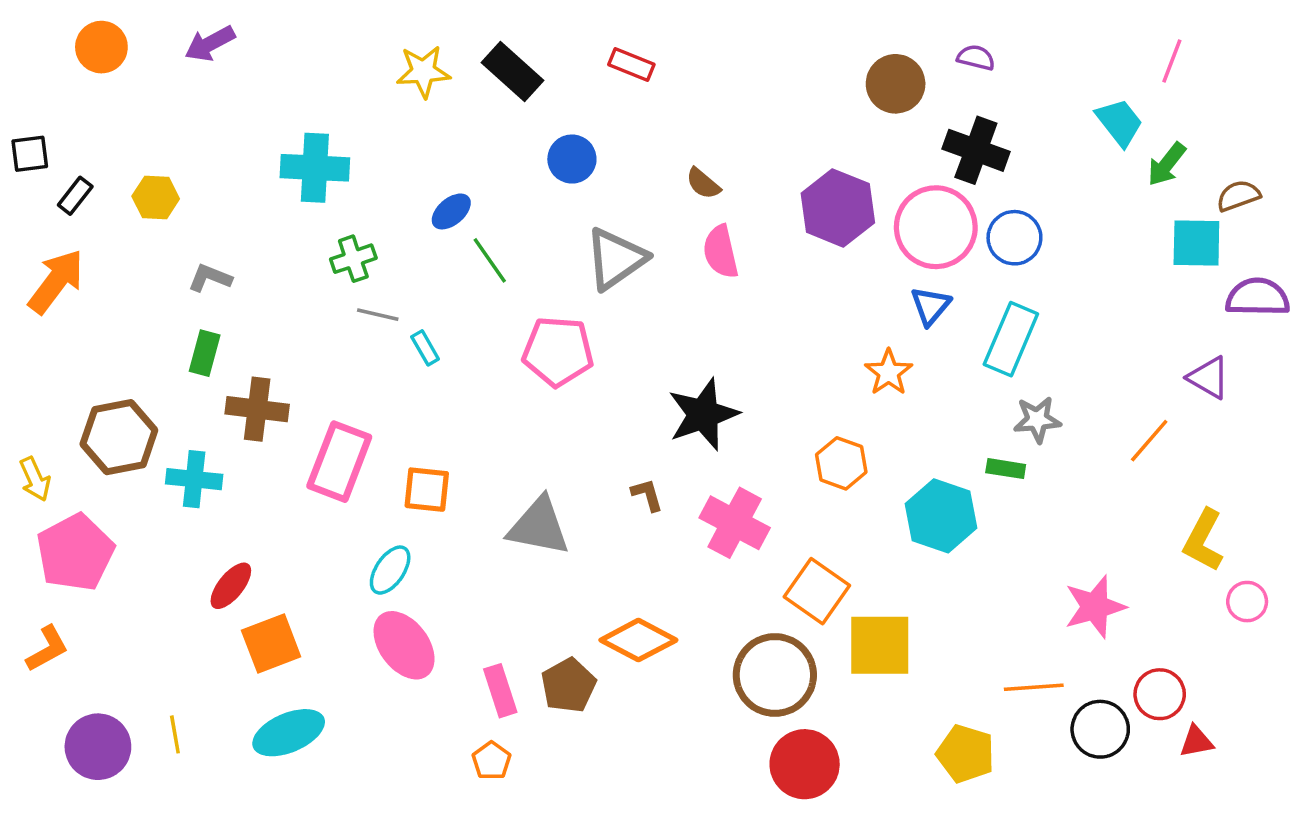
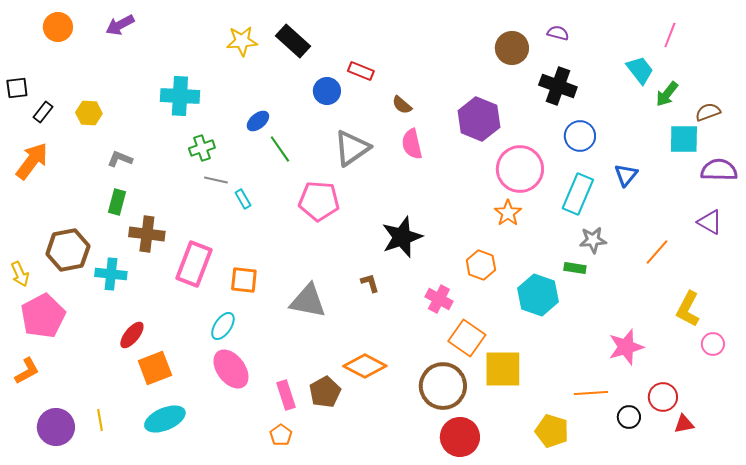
red rectangle: (631, 65) -> (361, 71), moved
pink circle: (936, 227) -> (520, 169), moved
blue triangle: (931, 306) -> (626, 175), moved
purple triangle: (1209, 378) -> (710, 222), moved
pink cross: (735, 523) -> (439, 299), moved, size x0.7
black circle: (1100, 729) -> (629, 417), size x0.7

